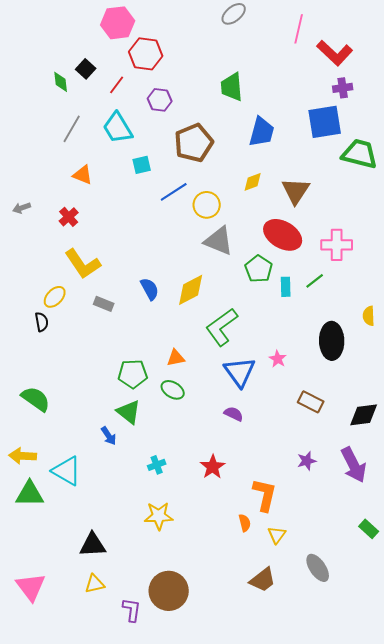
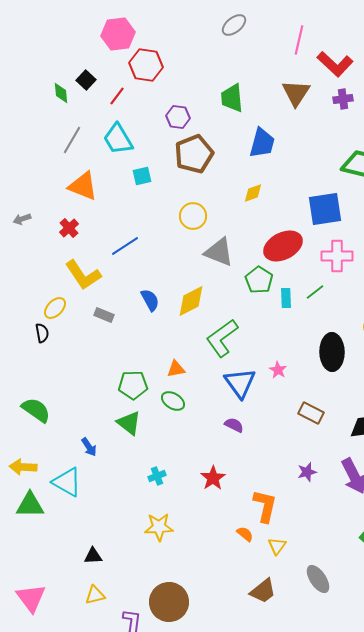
purple hexagon: (160, 100) -> (178, 117), moved
blue square: (325, 122) -> (325, 209), moved
orange triangle: (83, 175) -> (83, 186), size x1.5
brown triangle: (296, 191) -> (296, 93), moved
blue line: (174, 192) -> (125, 246), moved
yellow circle: (207, 205) -> (193, 216), moved
red ellipse: (283, 235) -> (283, 246), turned -57
blue arrow: (109, 436) -> (89, 447), moved
orange semicircle: (245, 523) -> (245, 534), turned -36
black triangle: (93, 545) -> (93, 556), size x0.7

